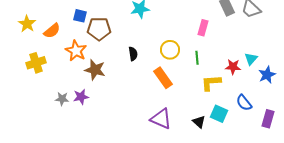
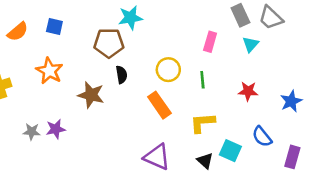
brown pentagon: (99, 29) -> (109, 43), moved
orange semicircle: (52, 31) -> (18, 32), moved
cyan triangle: (251, 59) -> (251, 44), moved
brown star: (95, 70) -> (91, 95), moved
yellow L-shape: (211, 83) -> (202, 123), moved

